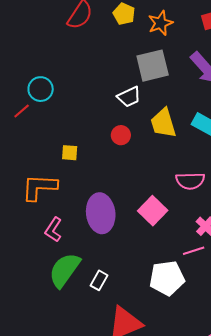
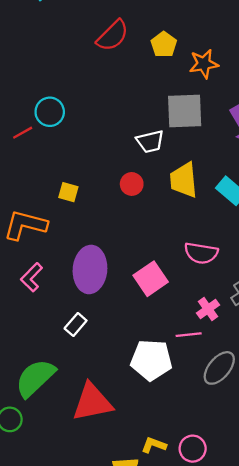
green semicircle: (64, 270) -> (35, 378), moved
white rectangle: (99, 280) -> (76, 325), moved

